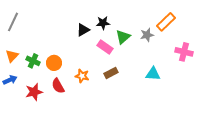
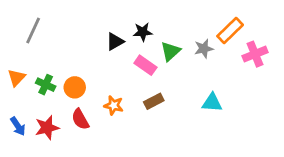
gray line: (13, 22) -> (33, 31), moved
pink cross: (184, 52) -> (255, 54), moved, turned -36
blue arrow: (10, 80) -> (18, 126), moved, turned 80

